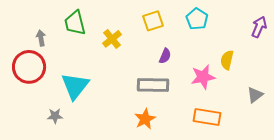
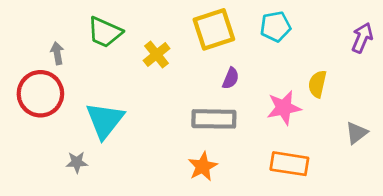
cyan pentagon: (197, 19) -> (275, 27), turned 30
yellow square: (153, 21) -> (214, 29), size x1.4
green trapezoid: (75, 23) -> (105, 32), turned -52

